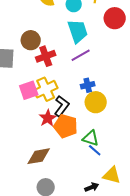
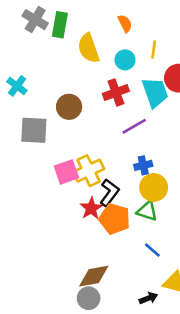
cyan trapezoid: (78, 31) -> (155, 92), moved
red cross: (46, 56) -> (116, 92), moved
green triangle: (91, 138) -> (147, 211), moved
brown diamond: (39, 156) -> (94, 276), moved

